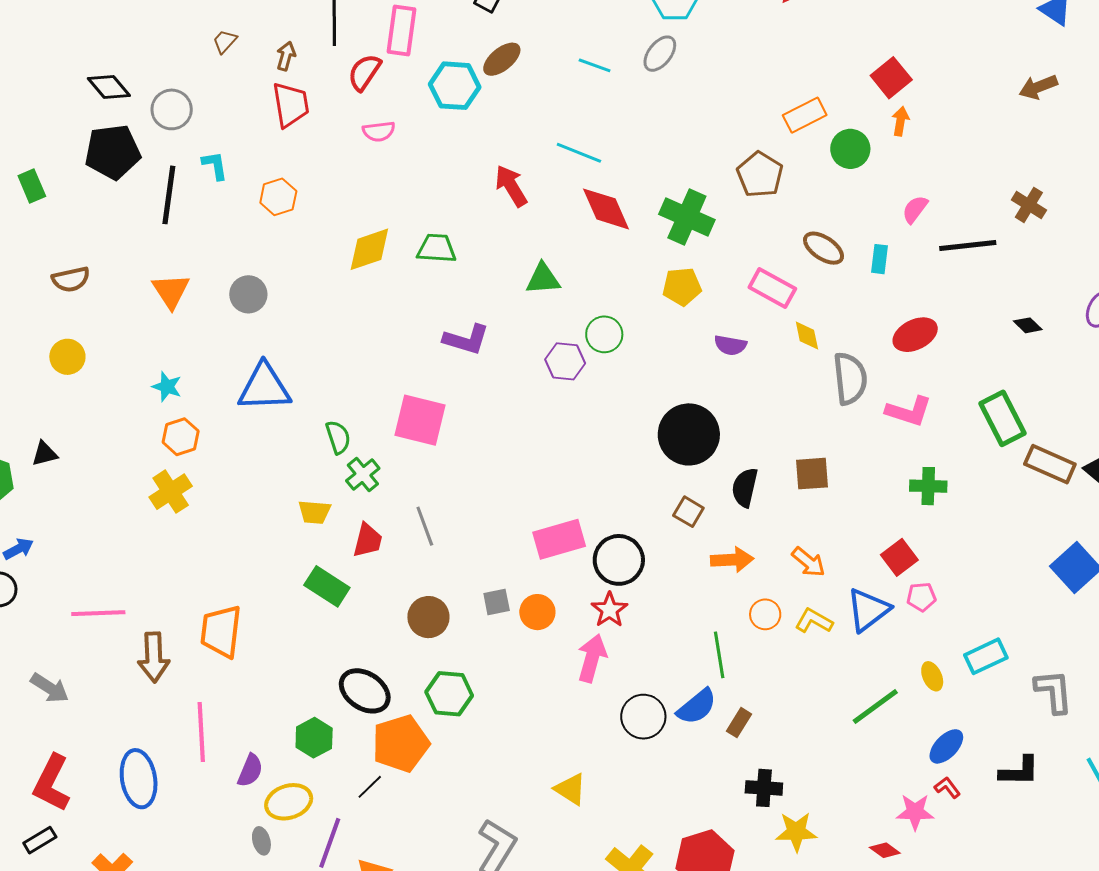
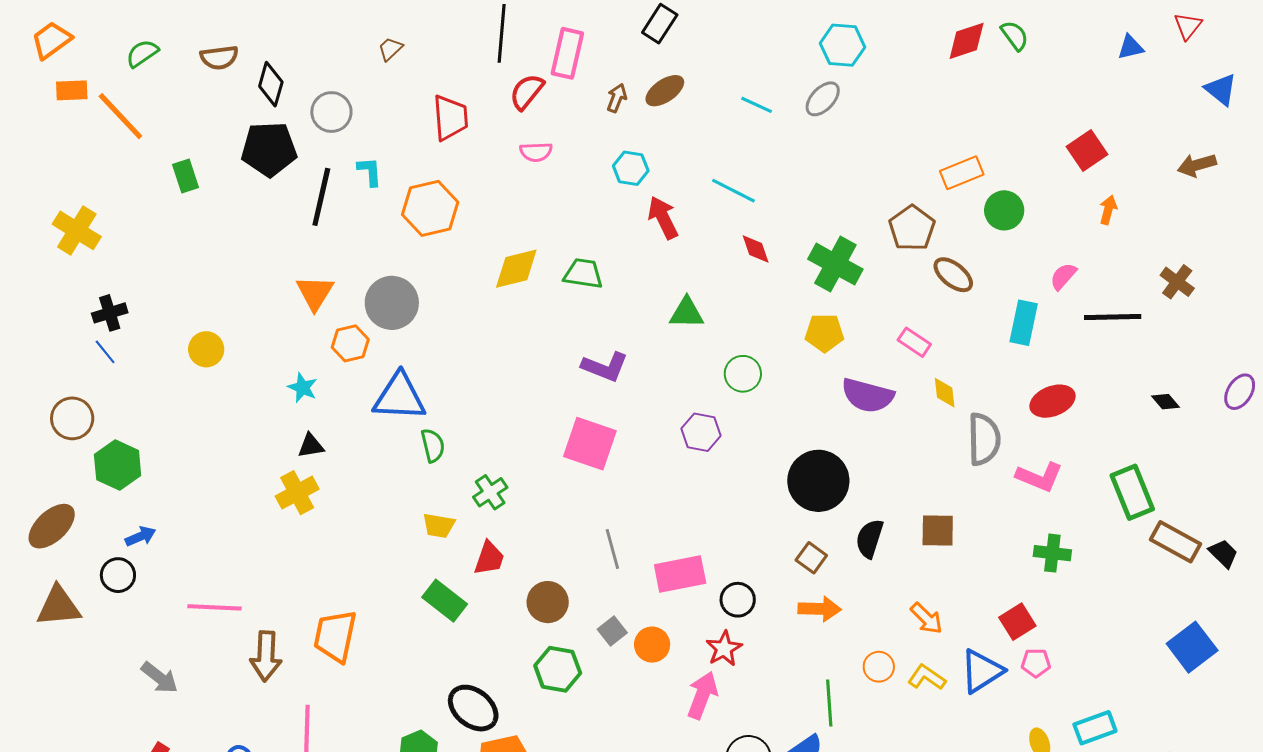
brown arrow: (286, 56) -> (617, 98), moved
red square: (891, 78) -> (1087, 151), moved
cyan hexagon: (455, 86) -> (631, 168), moved, size x0.7
black diamond: (109, 87) -> (271, 84), turned 51
orange arrow: (900, 121) -> (1108, 210), moved
orange hexagon: (278, 197) -> (430, 208), size x1.5
red diamond: (606, 209) -> (756, 249), size x0.6
brown ellipse: (824, 248) -> (953, 275), moved
cyan rectangle: (879, 259) -> (1024, 323), size x1.5
brown semicircle: (71, 279) -> (219, 57), moved
pink rectangle: (772, 288) -> (914, 342), size x0.7
gray circle: (248, 294) -> (392, 303), size x1.4
purple semicircle: (730, 345) -> (868, 396), size x1.6
purple hexagon: (565, 361) -> (701, 432), moved
pink square: (420, 420) -> (590, 444), moved
orange hexagon: (181, 437) -> (350, 343), moved
green semicircle: (338, 437) -> (433, 445), moved
black triangle: (44, 454) -> (311, 446), moved
gray line: (425, 526) -> (612, 549), moved
black circle: (619, 560) -> (738, 600), size x0.7
orange arrow: (732, 560) -> (820, 609), moved
gray square: (497, 602) -> (612, 631), turned -32
brown circle: (428, 617) -> (548, 602), moved
green hexagon: (449, 694) -> (558, 669), moved

